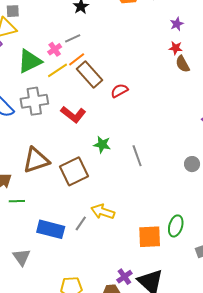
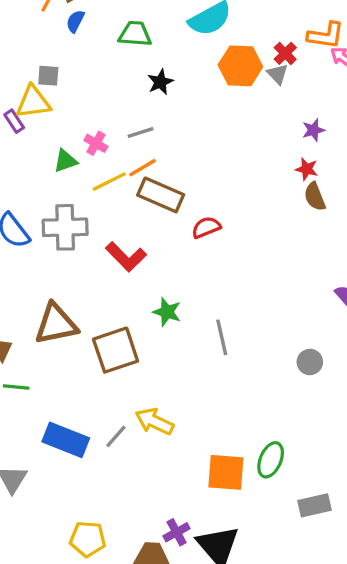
pink cross: (55, 49) -> (96, 143), moved, turned -32
green triangle: (30, 61) -> (65, 161), size x0.6
brown rectangle: (89, 74) -> (161, 195), turned -32

